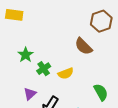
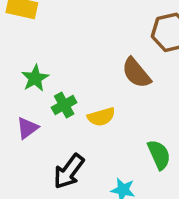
purple triangle: (30, 94) -> (27, 128), moved

